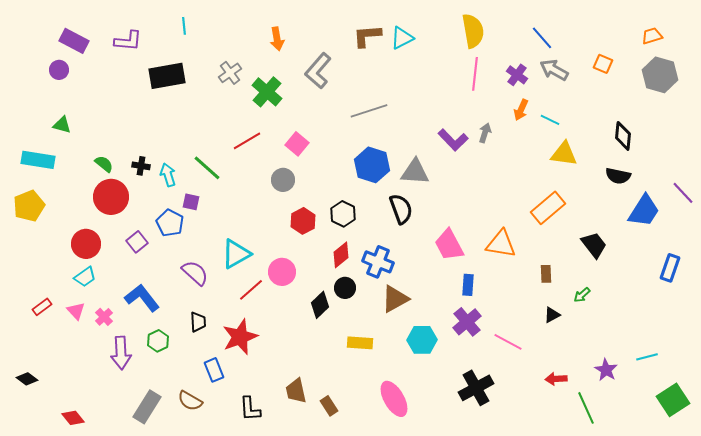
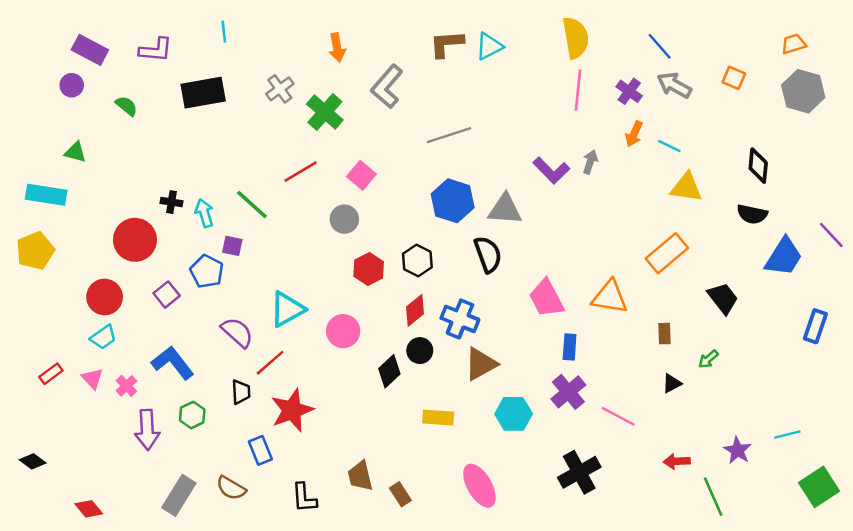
green semicircle: (104, 164) -> (126, 106), moved
red line: (251, 290) -> (270, 363), moved

